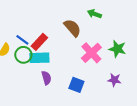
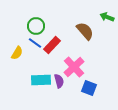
pink cross: (91, 53) -> (74, 67), moved
green circle: (23, 55) -> (36, 26), moved
cyan rectangle: (39, 58) -> (41, 80), moved

